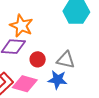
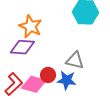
red circle: (38, 59) -> (48, 75), moved

